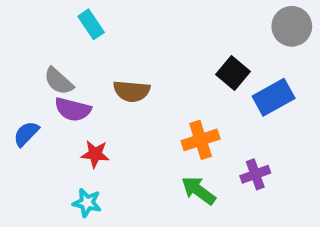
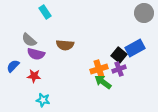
black square: (233, 73) -> (119, 55), moved
red star: (95, 154) -> (34, 76), moved
purple cross: (255, 174) -> (119, 69), moved
green arrow: (199, 191) -> (103, 82), moved

